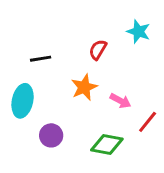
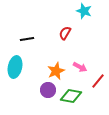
cyan star: (138, 32) -> (84, 11), moved
orange star: (84, 87) -> (56, 71), moved
purple circle: (51, 135) -> (48, 90), moved

